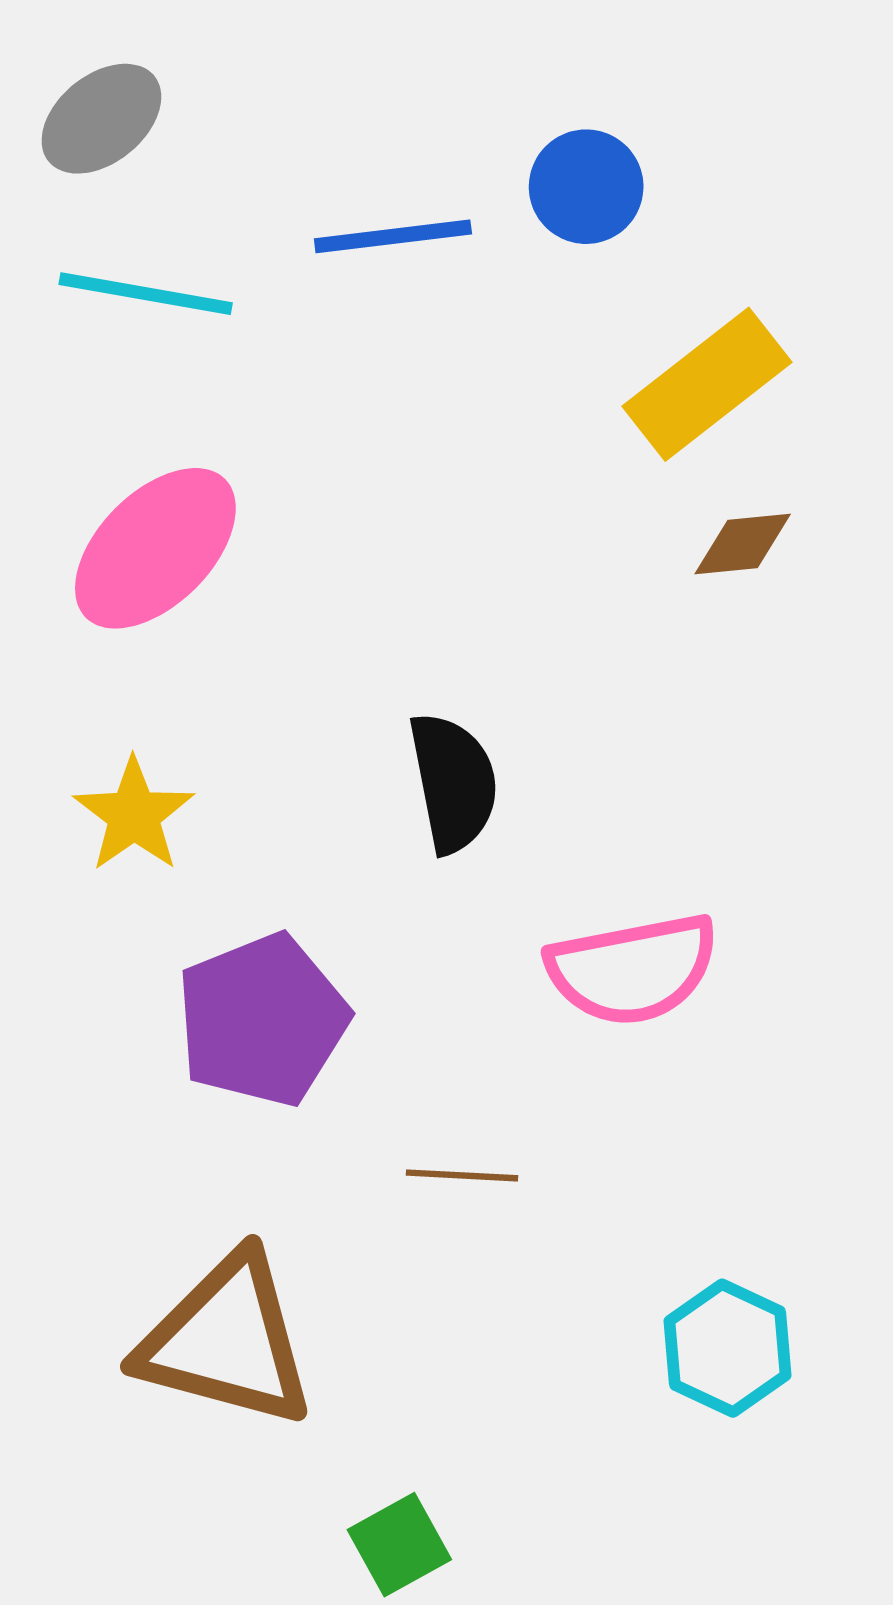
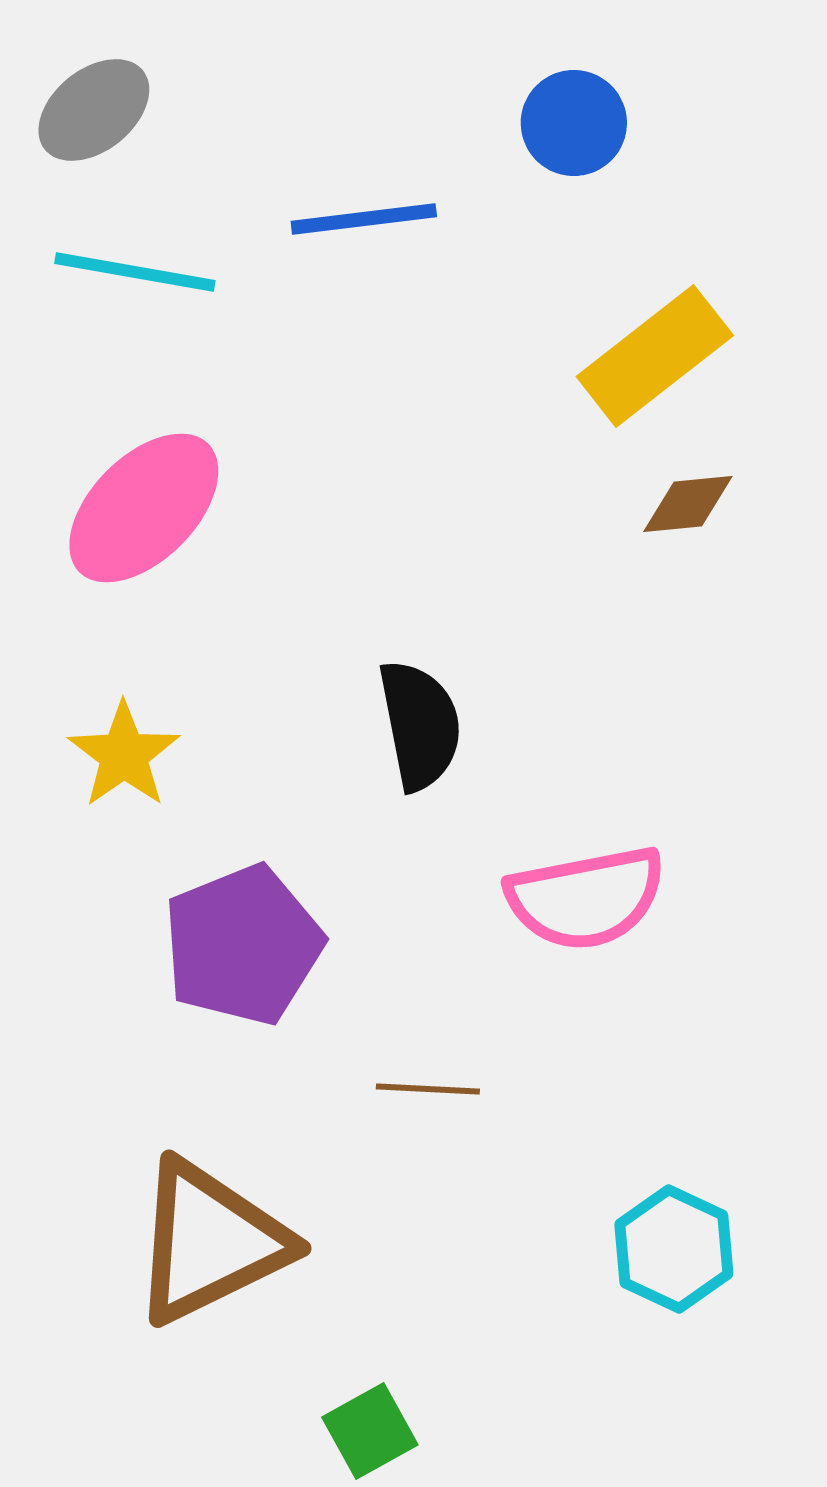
blue circle: (586, 187) -> (574, 123), moved
brown triangle: (227, 1341) -> (210, 1242), turned -41

